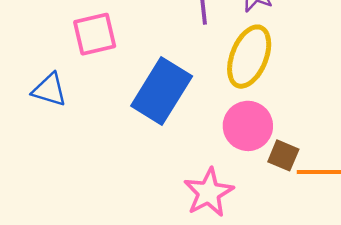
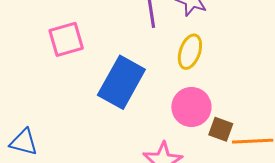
yellow ellipse: (249, 57) -> (190, 52), size x0.7
blue triangle: (49, 90) -> (24, 142), moved

